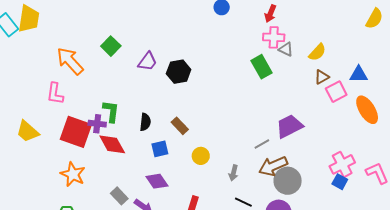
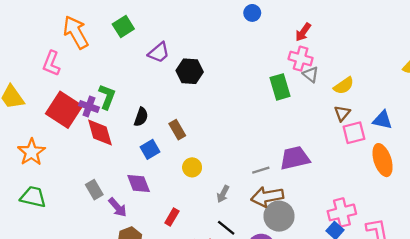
brown triangle: (322, 77) -> (342, 113), turned -35
blue square: (160, 149) -> (150, 149), turned -30
orange star: (73, 174) -> (31, 152), moved

